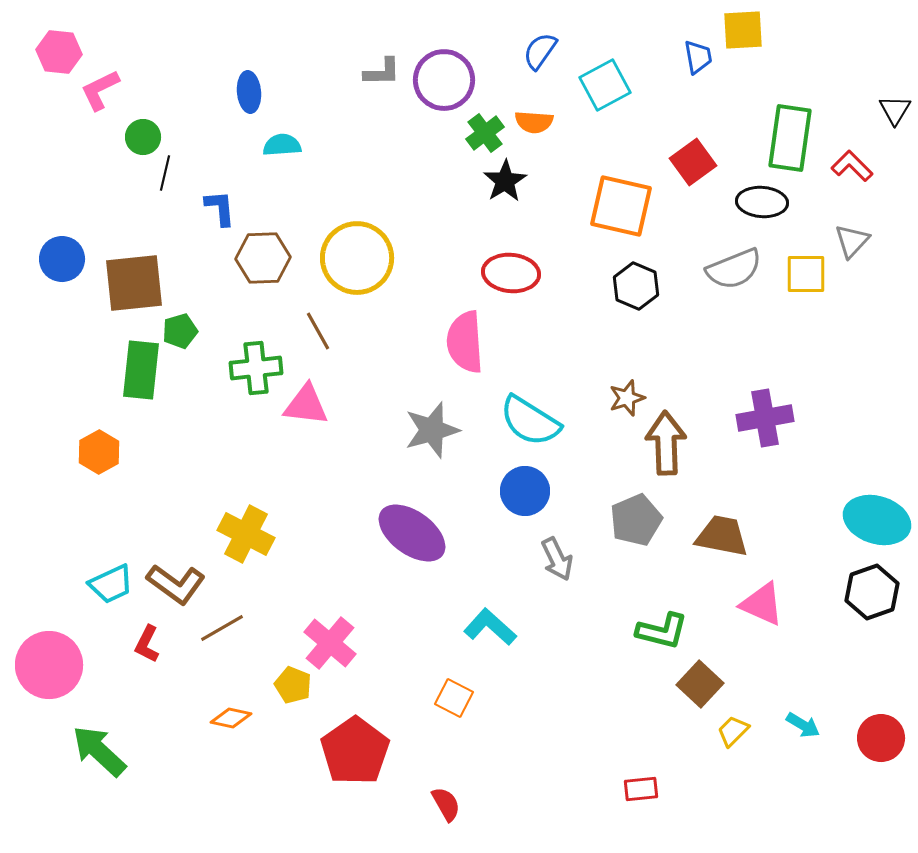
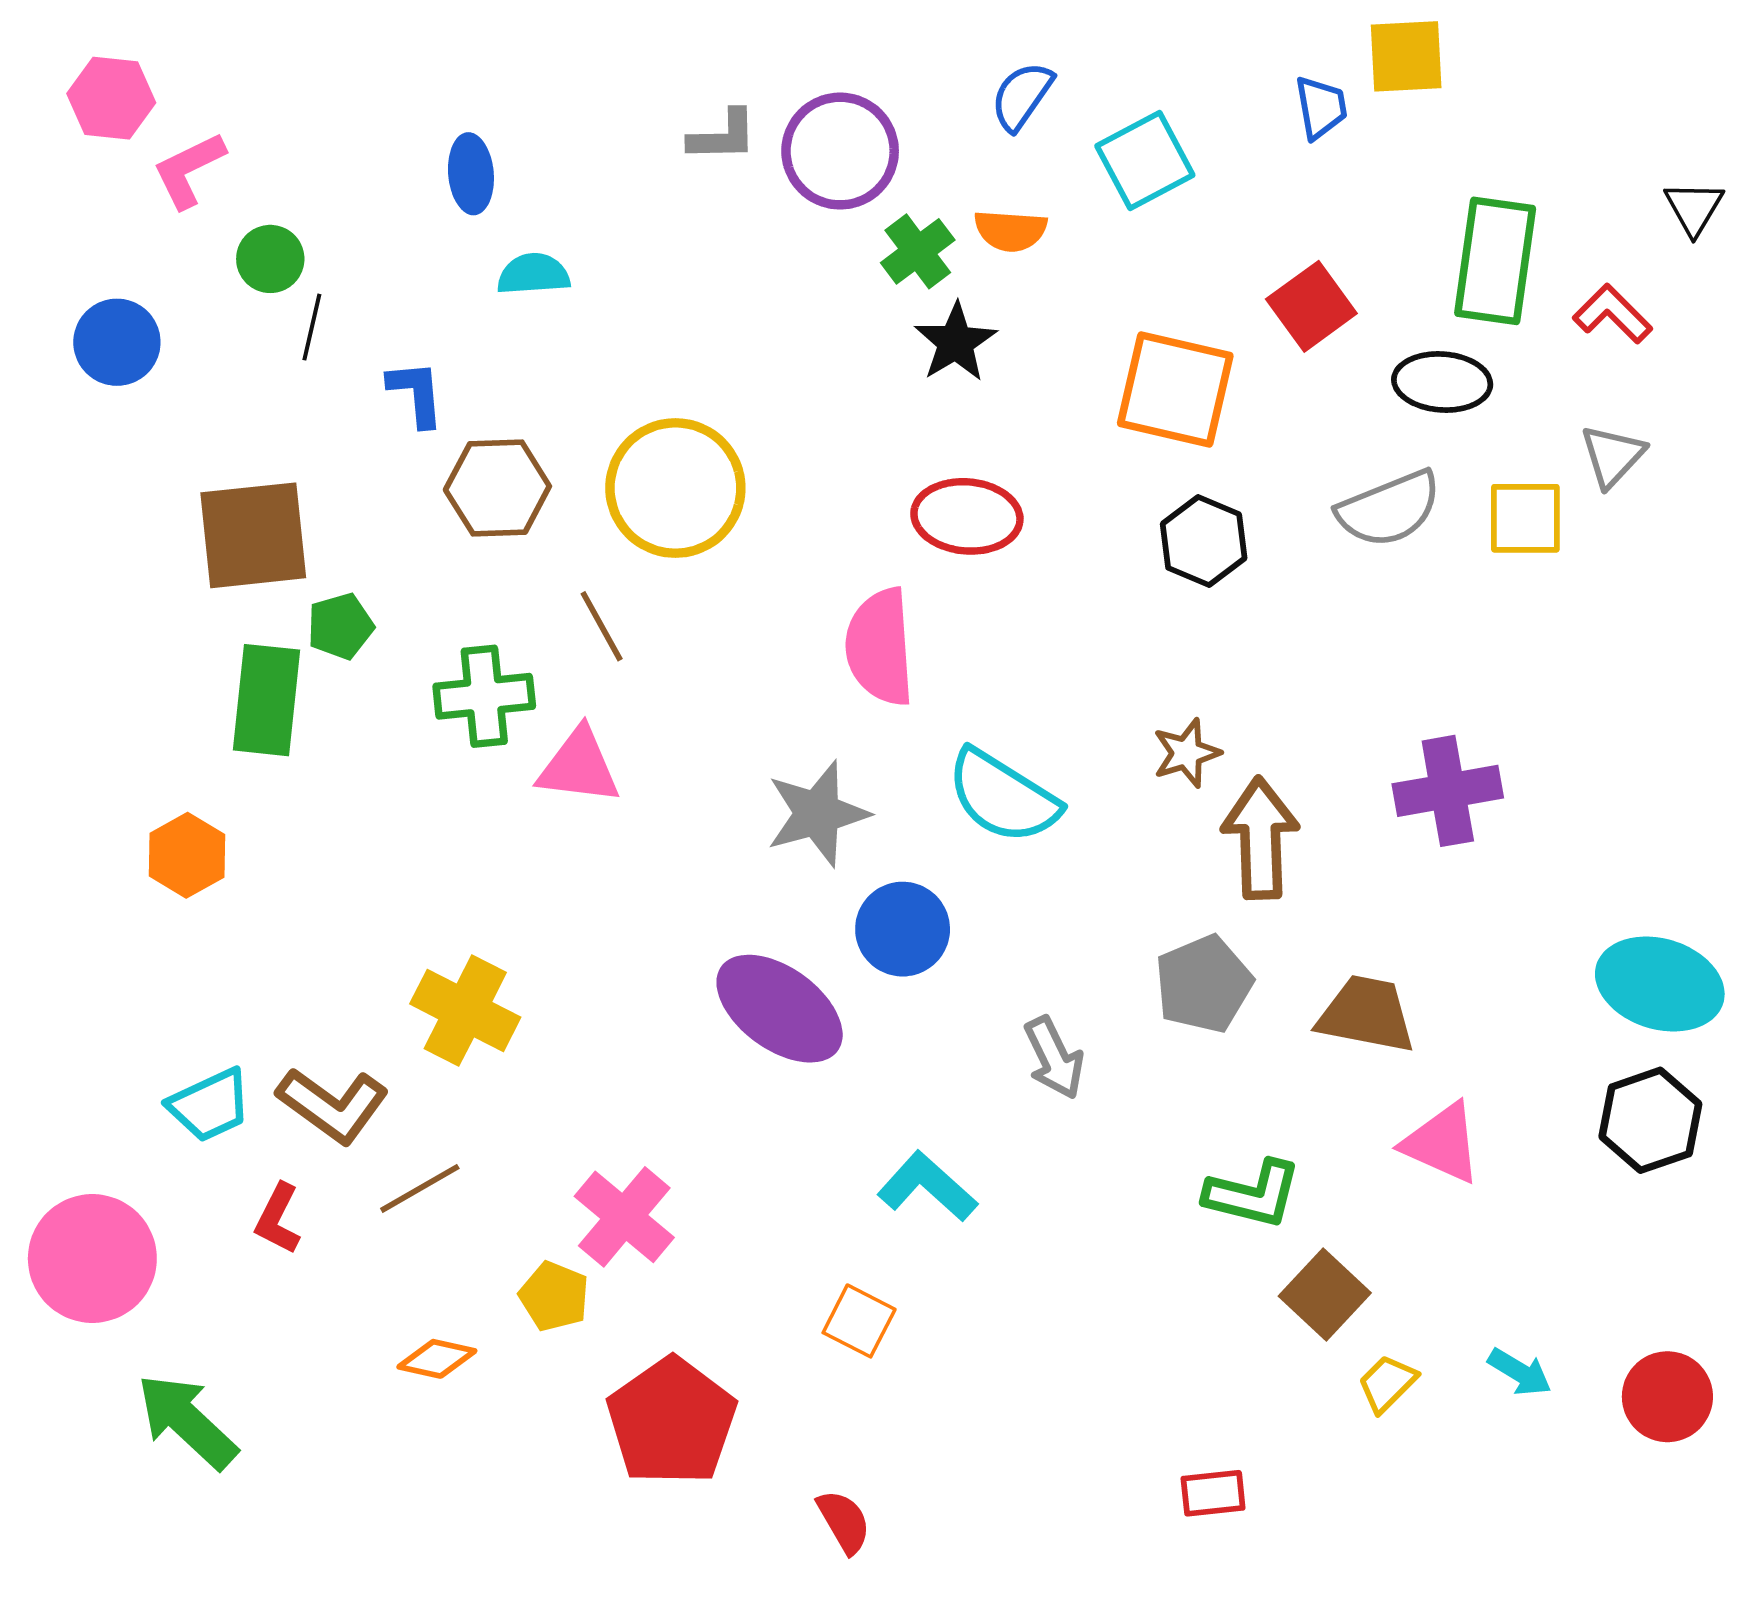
blue circle: (62, 259) -> (117, 342), moved
blue circle: (525, 491) -> (903, 929), moved

